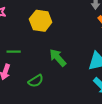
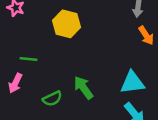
green arrow: (58, 58) -> (83, 88), moved

